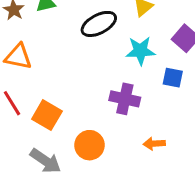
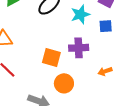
orange square: (47, 115) -> (51, 58), moved

